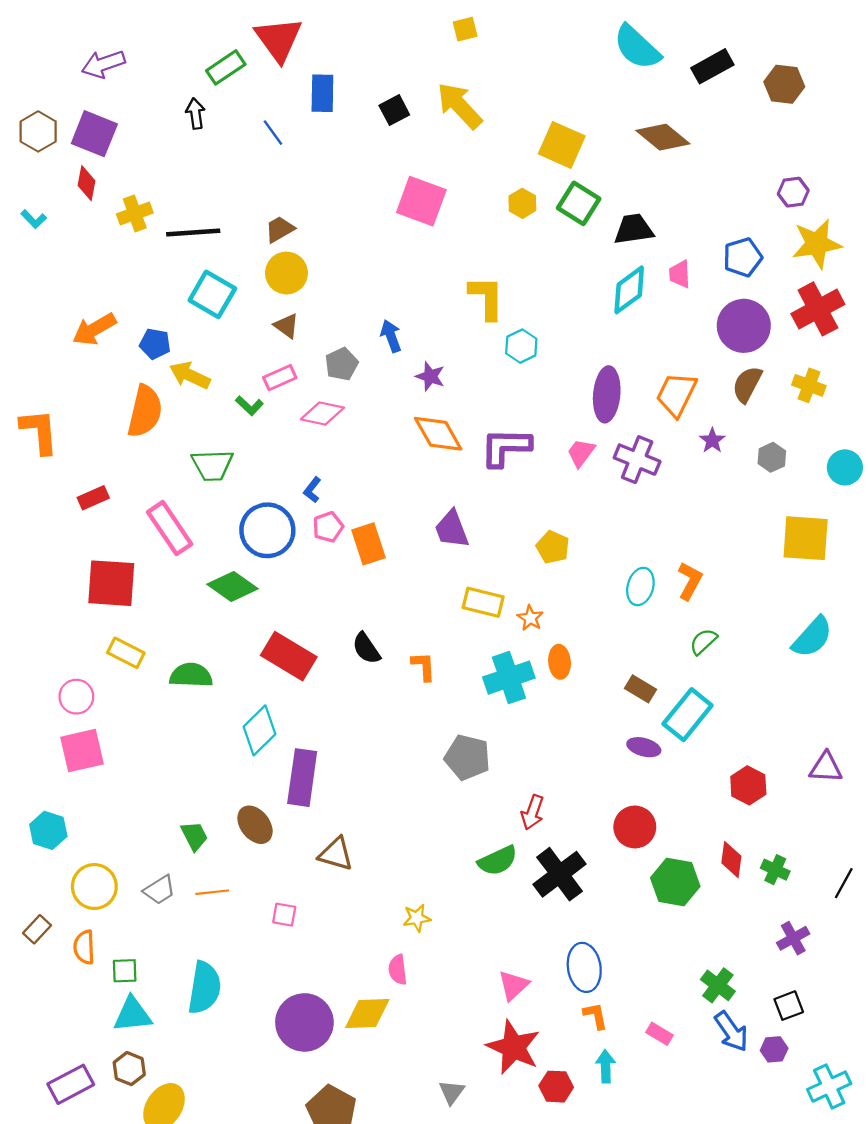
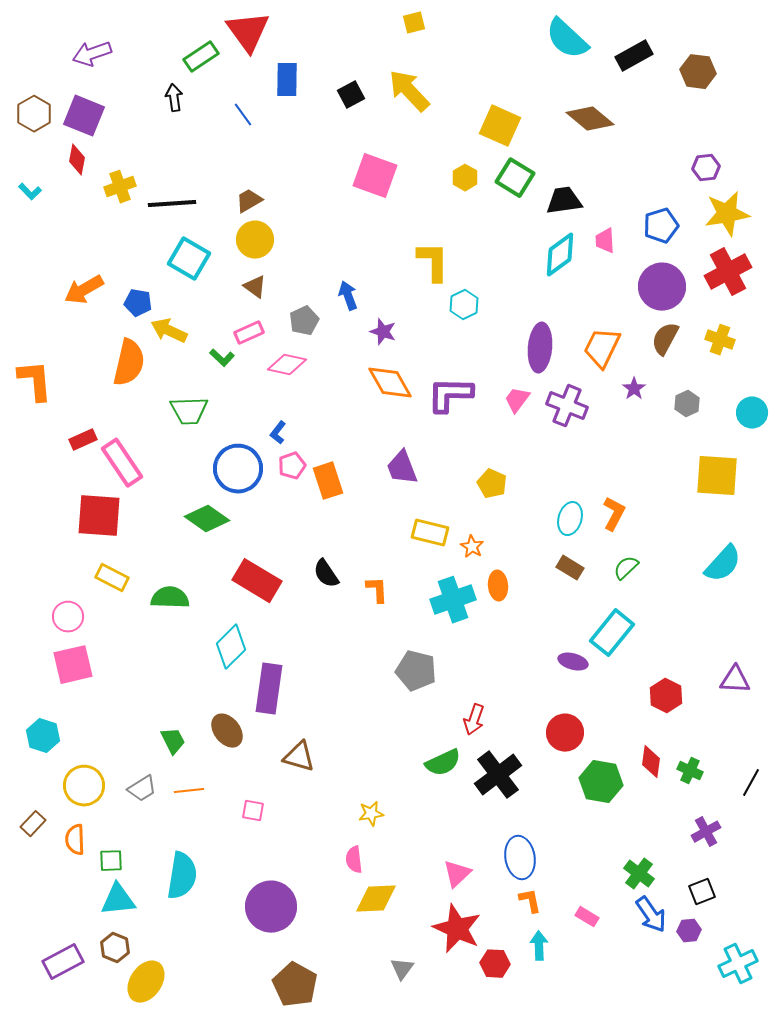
pink rectangle: (170, 528) -> (122, 463), moved
brown rectangle: (640, 689) -> (570, 568), moved
yellow diamond: (367, 1013) -> (376, 899), moved

